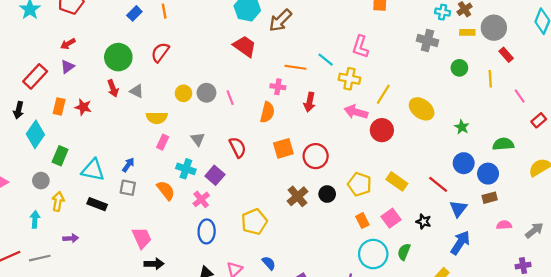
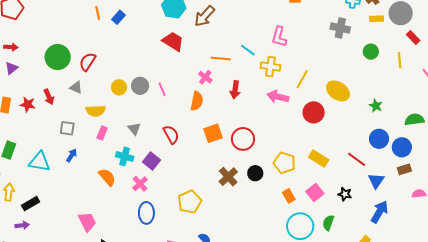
blue rectangle: (134, 13) -> (119, 17), moved
red arrow: (68, 44) -> (11, 47), turned -144
red semicircle: (160, 52) -> (88, 62), moved
pink cross: (278, 87) -> (205, 77), turned 32
red arrow: (113, 88) -> (49, 97), moved
red circle: (382, 130) -> (314, 112), moved
gray square: (128, 188) -> (67, 128), moved
black rectangle: (97, 204) -> (31, 204), moved, turned -48

